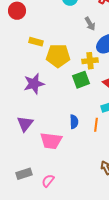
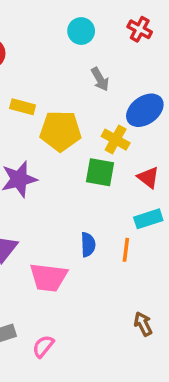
gray arrow: (90, 24) -> (100, 79), moved
yellow cross: (90, 61) -> (116, 140), turned 35
green square: (81, 80) -> (100, 172), turned 30

